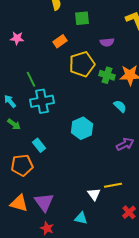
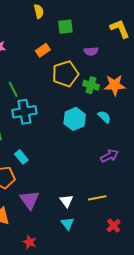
cyan hexagon: (82, 128) -> (75, 119), moved
white triangle: (94, 194) -> (66, 201), moved
purple triangle: (44, 202) -> (29, 200), moved
cyan triangle: (81, 218) -> (67, 224), moved, turned 40

